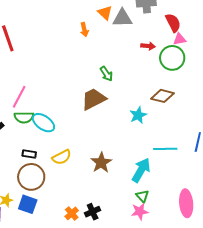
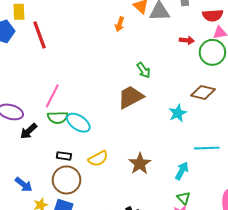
red semicircle: (173, 23) -> (213, 15), turned 114
orange arrow: (84, 30) -> (120, 24), turned 32
cyan arrow: (141, 170) -> (182, 171), size x0.7

